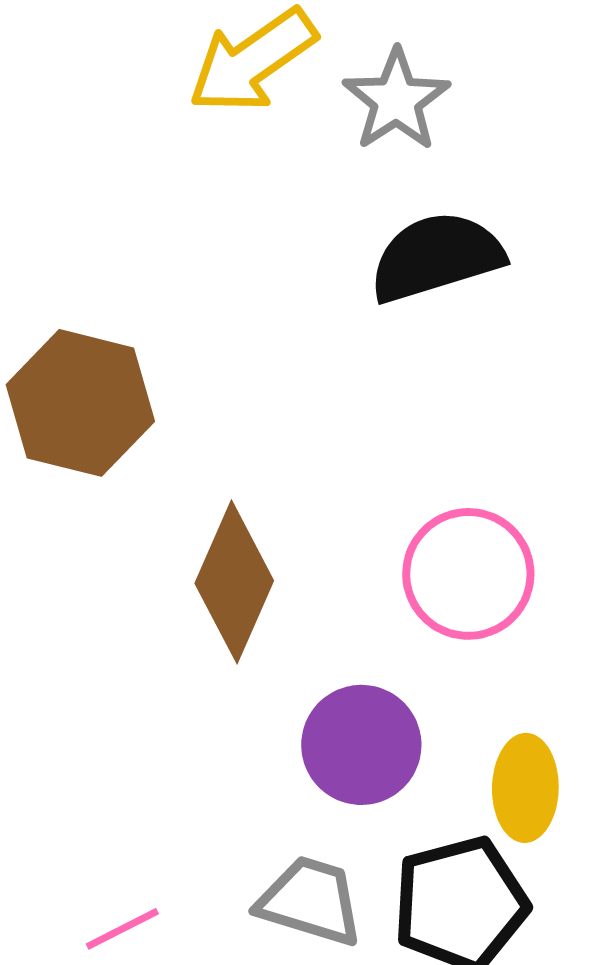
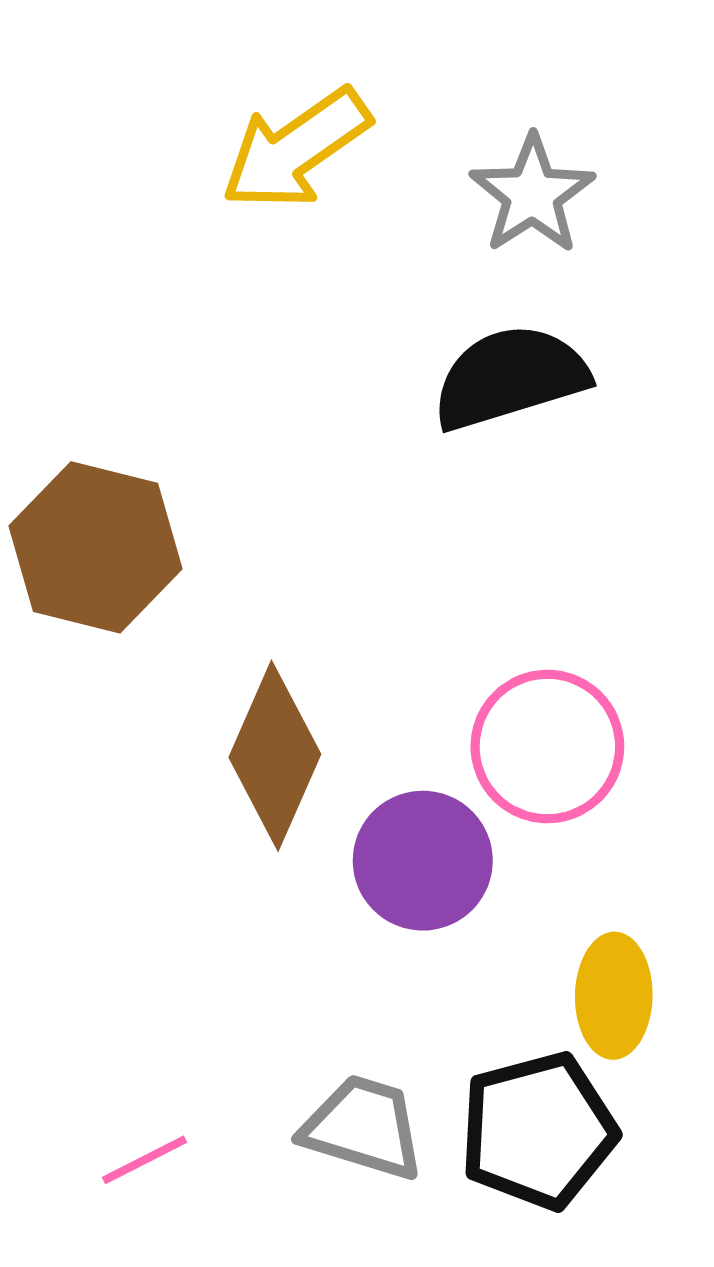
gray star: (396, 100) -> (532, 194), moved
purple circle: (361, 745) -> (423, 861), moved

